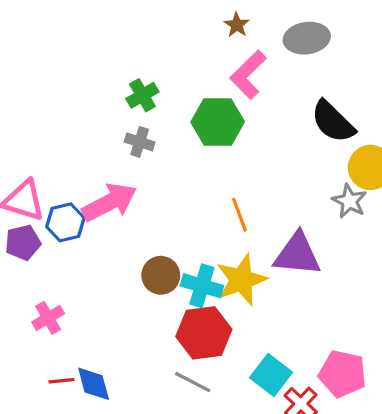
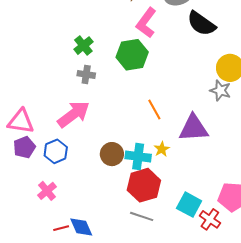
black semicircle: (333, 122) -> (201, 24), moved
blue hexagon: (65, 222) -> (56, 151), moved
yellow star: (241, 280) -> (162, 149), size x0.5

